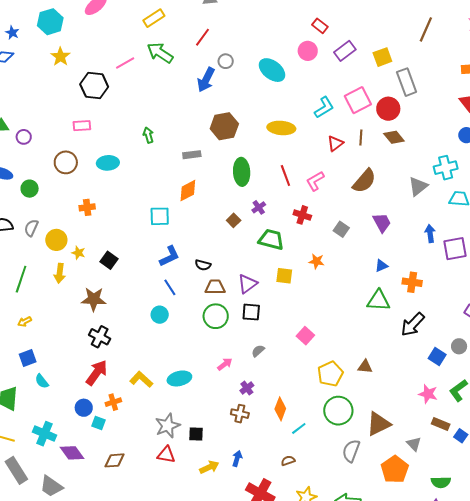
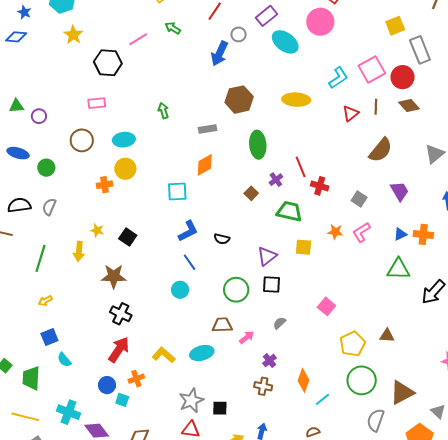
pink circle: (308, 51) -> (320, 22), size x1.4
purple rectangle: (345, 51) -> (267, 16), moved
green arrow: (160, 53) -> (173, 28), size x0.6
red line: (285, 175) -> (301, 167), moved
pink L-shape: (315, 181) -> (361, 232), moved
yellow circle: (56, 240) -> (125, 169), moved
orange cross: (412, 282) -> (423, 234), moved
brown trapezoid: (215, 287) -> (222, 325), moved

